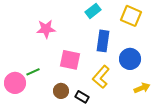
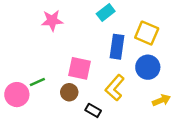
yellow square: (131, 16) -> (147, 33), moved
pink star: (46, 29) -> (52, 20), moved
brown circle: (61, 91) -> (69, 92), moved

